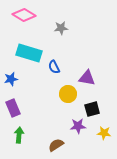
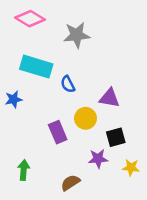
gray star: (61, 28) -> (77, 35), size x1.5
purple rectangle: (13, 108) -> (58, 132), moved

